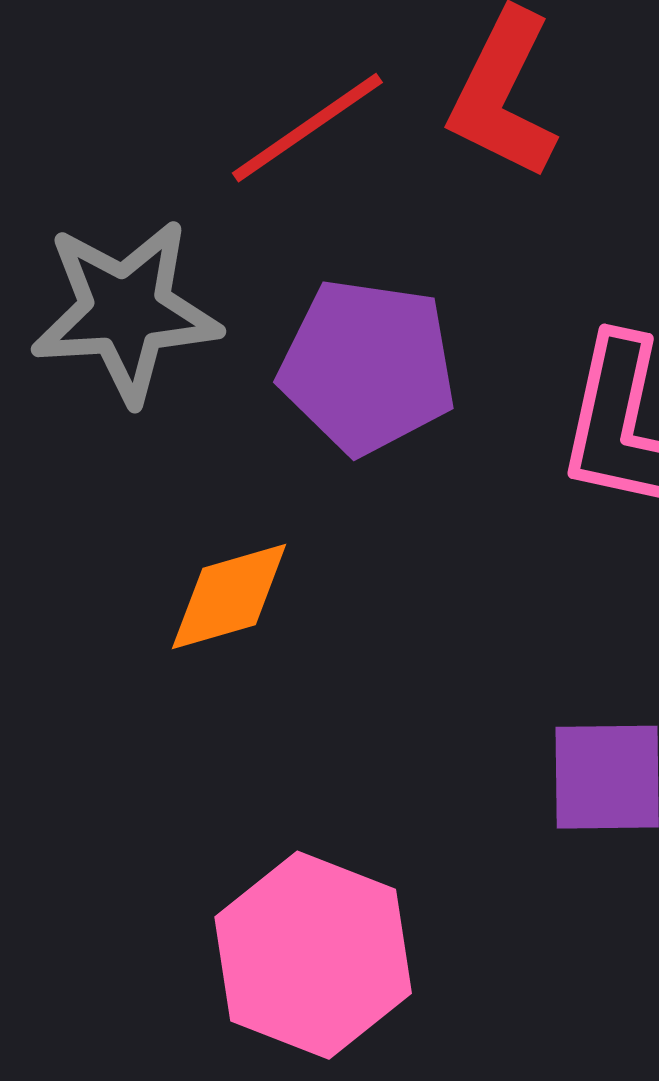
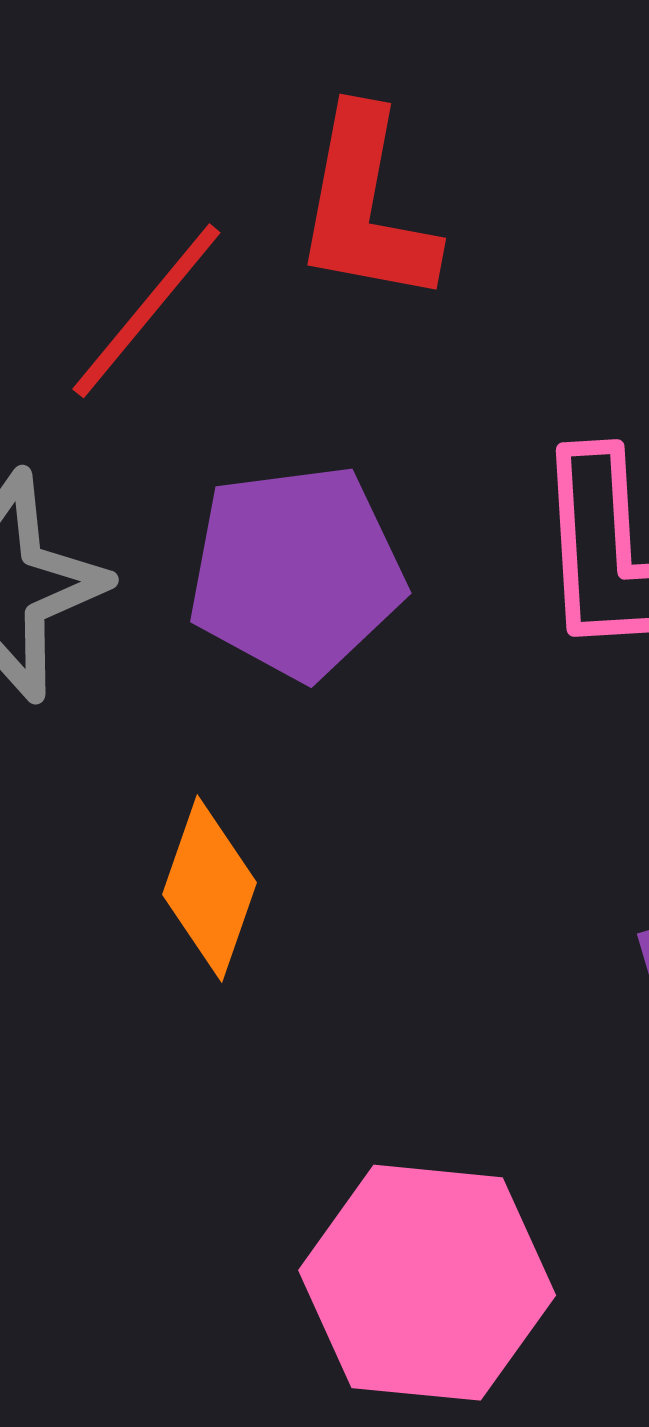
orange diamond: (229, 597) -> (209, 888), turned -39

